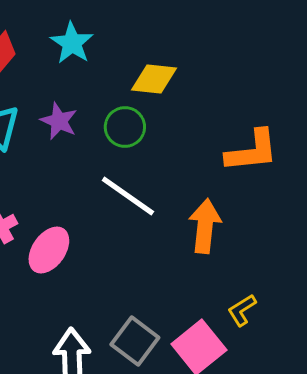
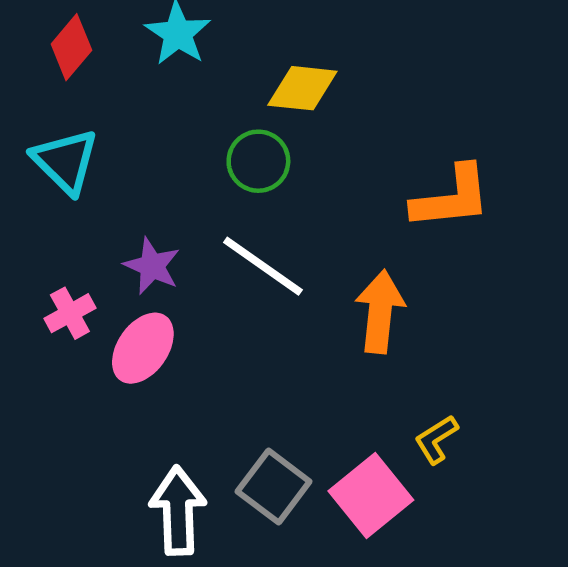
purple star: (59, 121) -> (152, 266), moved

